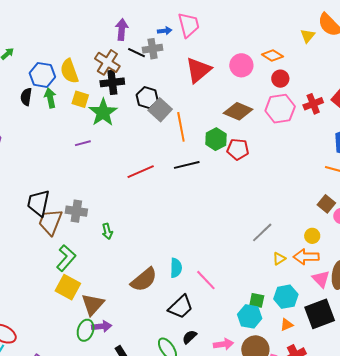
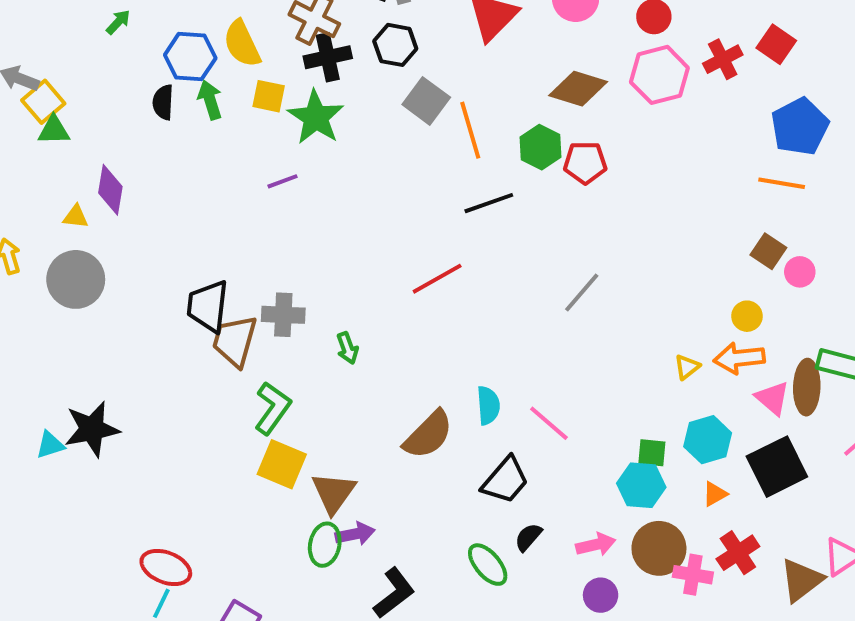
black hexagon: (147, 98) -> (395, 45), moved
red line: (141, 172) -> (437, 279), moved
gray line: (262, 232) -> (582, 292), moved

